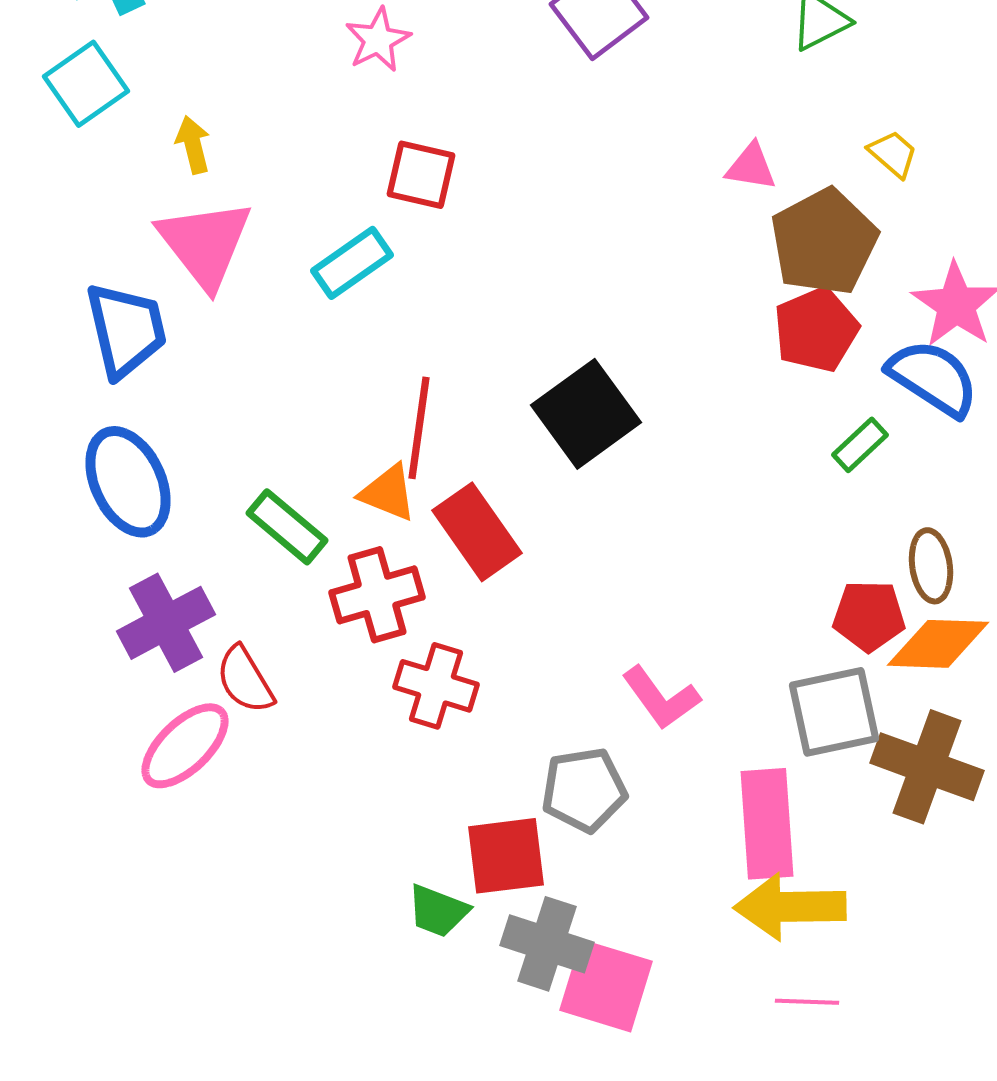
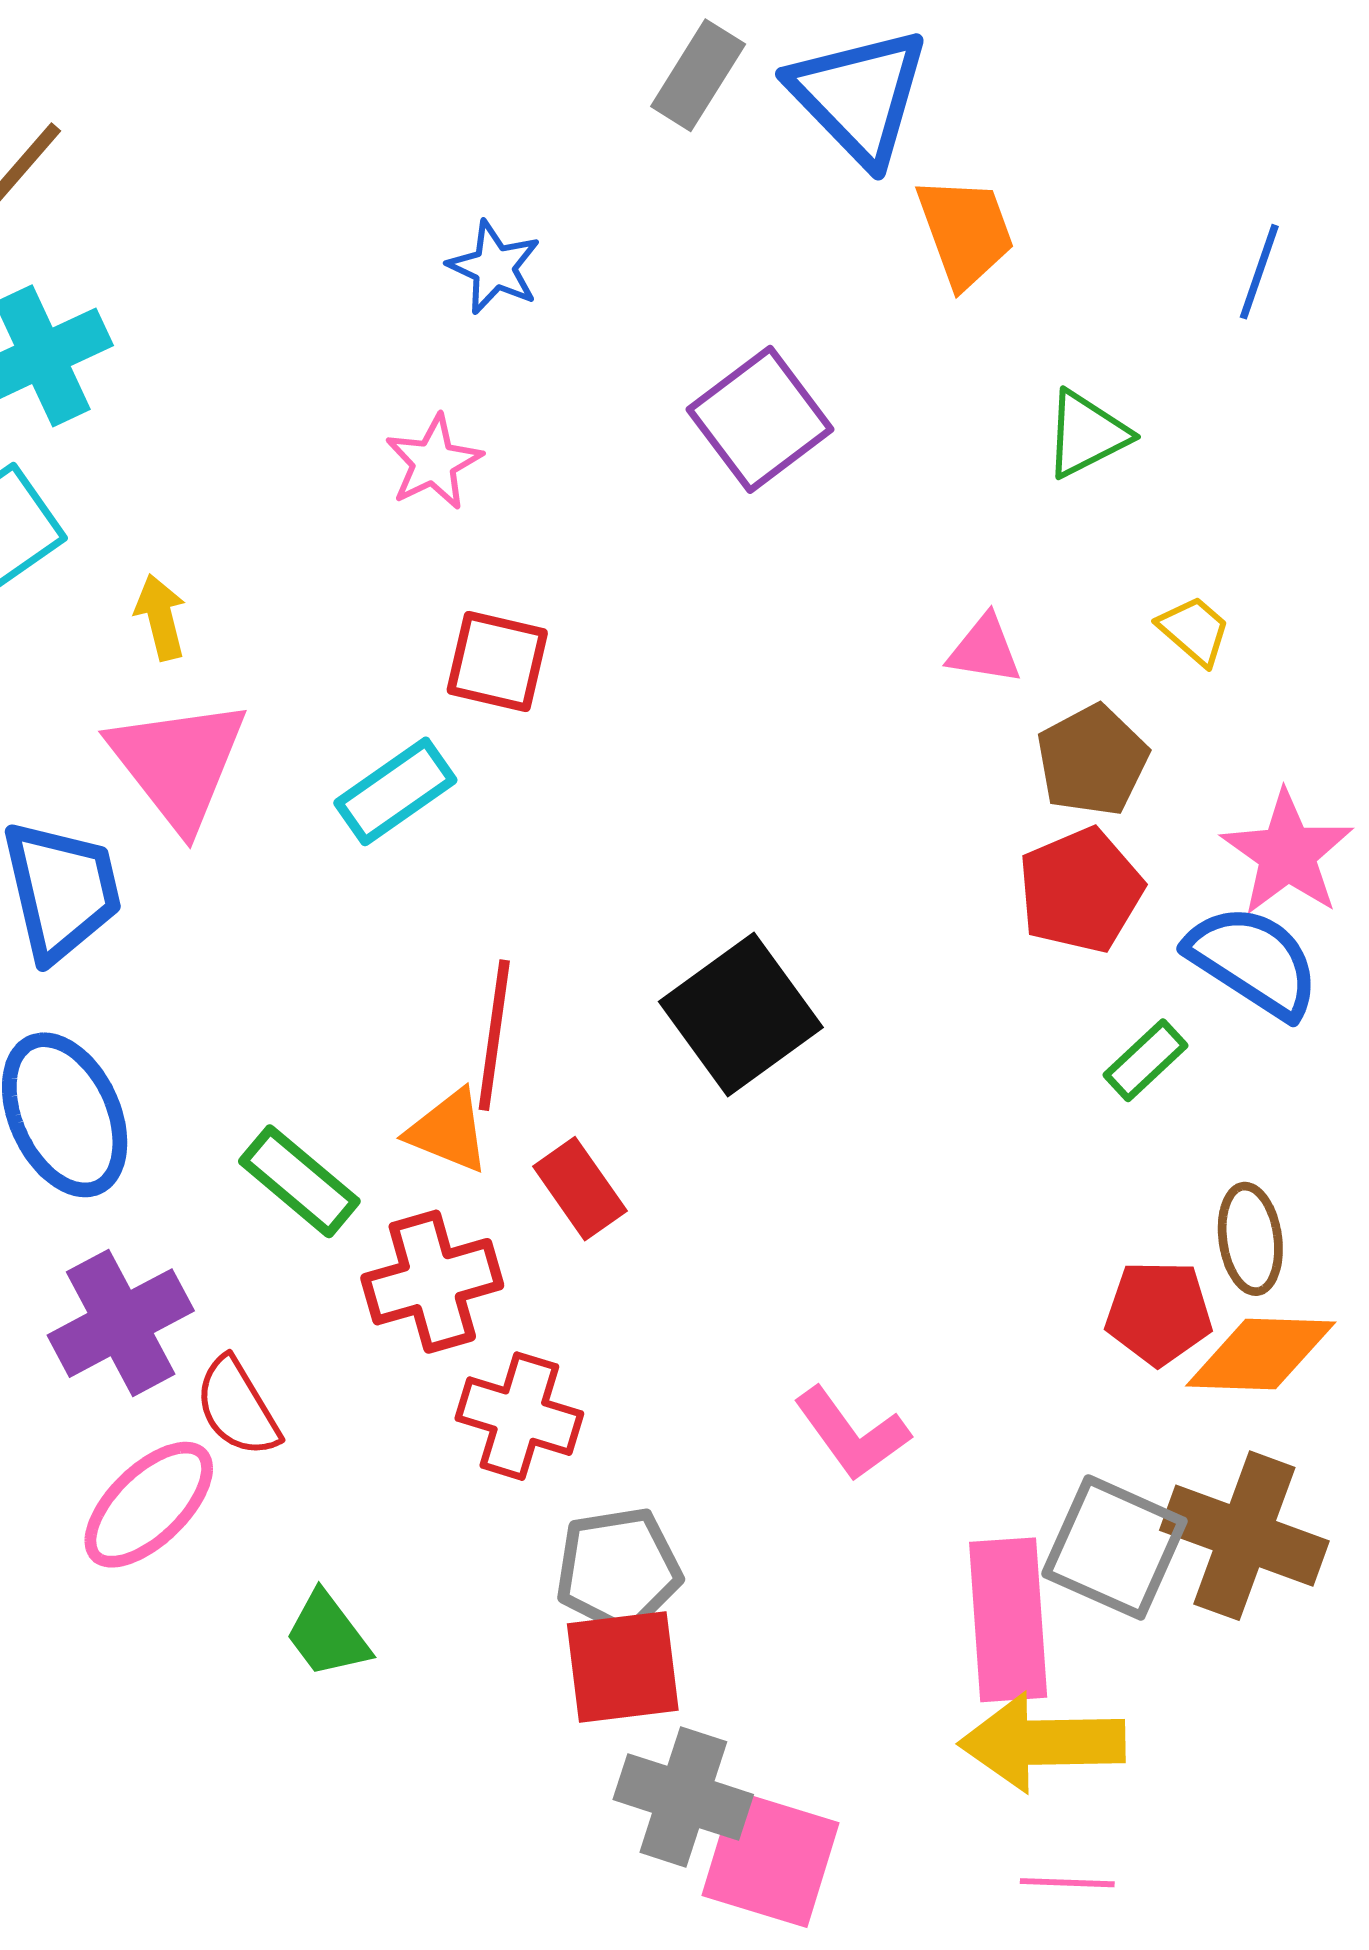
brown pentagon: (824, 242) -> (1092, 760), size x0.7
red rectangle: (477, 532) -> (580, 1189), size x0.7
gray square: (834, 712) -> (1114, 1547), moved, turned 36
gray pentagon: (584, 790) -> (618, 1570), moved
green trapezoid: (438, 911) -> (327, 1635), moved, turned 32

